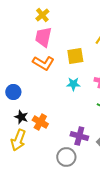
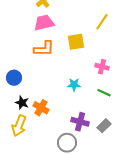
pink trapezoid: (43, 37) -> (44, 23), turned 65
orange L-shape: (43, 63) -> (44, 49), turned -30
cyan star: (73, 84) -> (74, 85), moved

